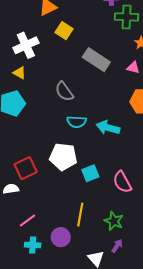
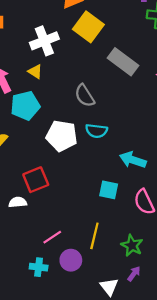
yellow square: (64, 31) -> (88, 27), size x1.5
cyan arrow: (108, 128) -> (133, 160), moved
white pentagon: (63, 157) -> (62, 136), moved
cyan square: (90, 173) -> (109, 190), turned 30
pink line: (27, 221) -> (52, 237), moved

